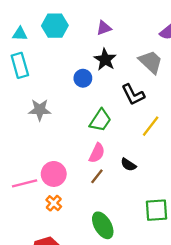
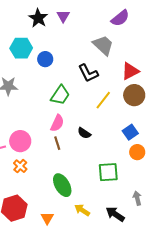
cyan hexagon: (55, 26) -> (21, 48), moved
purple triangle: (104, 28) -> (63, 16), turned -40
black star: (105, 60) -> (38, 18), moved
brown line: (97, 176) -> (57, 143), turned -56

